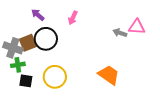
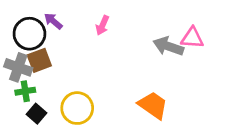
gray arrow: (120, 33) -> (168, 46), size x1.5
black circle: (46, 39) -> (29, 34), moved
black square: (26, 81) -> (36, 114), turned 32

